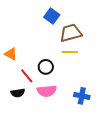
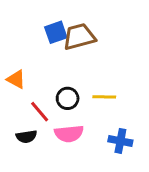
blue square: (52, 16) -> (56, 32), moved, turned 35
brown trapezoid: (71, 33) -> (79, 37), moved
yellow line: (70, 52) -> (104, 97), moved

